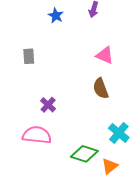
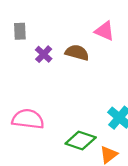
brown semicircle: (101, 88) -> (77, 53), moved, turned 125
purple cross: (48, 105) -> (44, 54), moved

